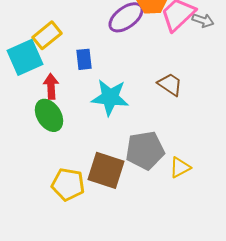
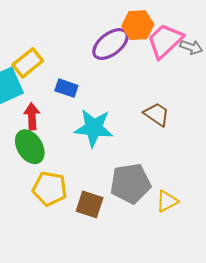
blue rectangle: (84, 59) -> (66, 88), turned -65
brown square: (106, 170) -> (90, 204), size x0.7
yellow pentagon: (68, 184) -> (50, 189), moved

